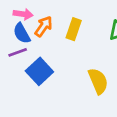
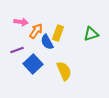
blue semicircle: (22, 33) -> (47, 42), moved
yellow semicircle: (98, 81) -> (64, 71), moved

